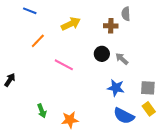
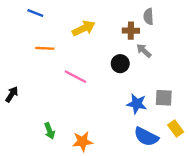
orange line: (38, 41) -> (45, 48), turned 49
gray arrow: (122, 59) -> (144, 51), moved
gray square: (148, 88) -> (164, 98), moved

